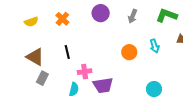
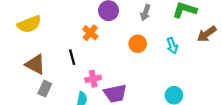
orange cross: (62, 19) -> (90, 33), moved
yellow semicircle: (31, 22) -> (29, 24), size x1.5
orange circle: (129, 52) -> (138, 44), moved

